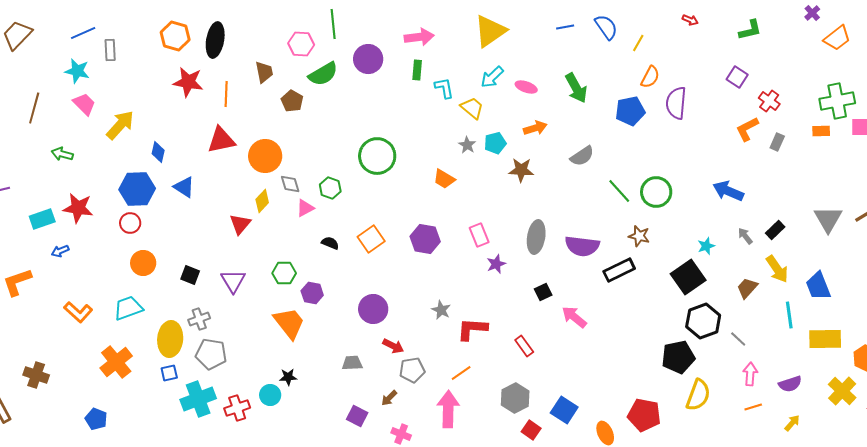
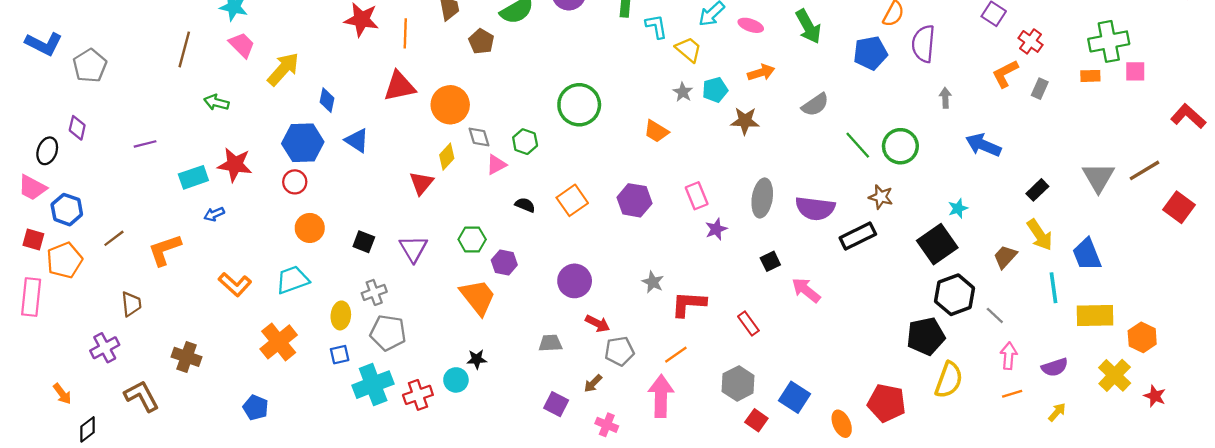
gray arrow: (745, 236) -> (945, 98), moved, turned 36
yellow ellipse: (170, 339) -> (341, 315), size x0.7

